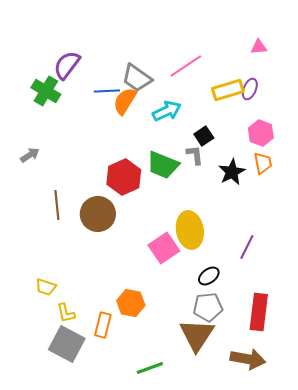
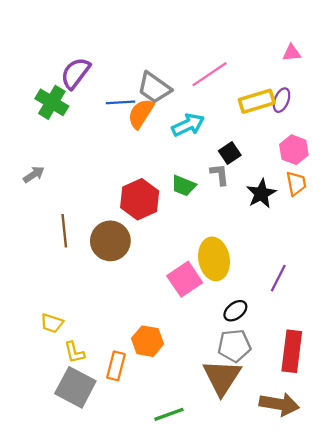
green trapezoid: (163, 165) -> (184, 186), size x0.7

